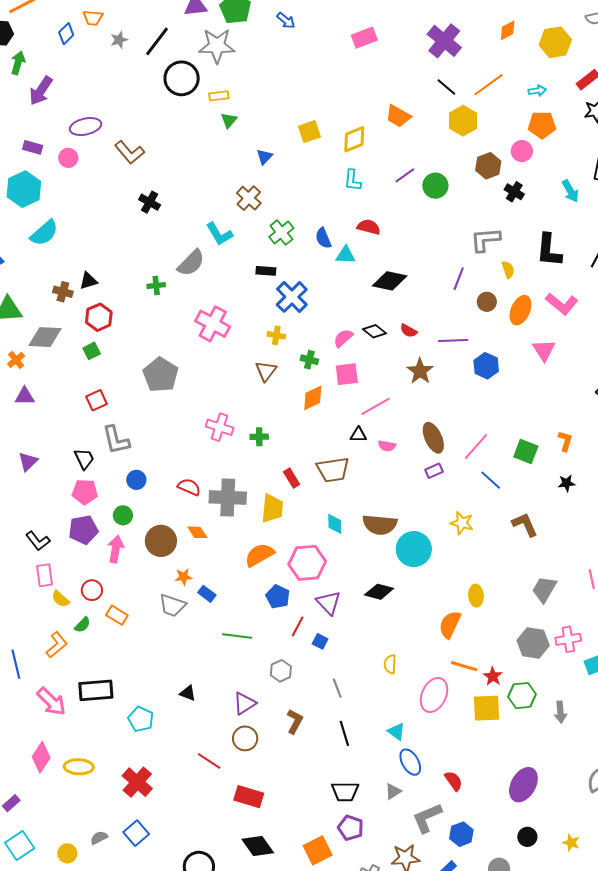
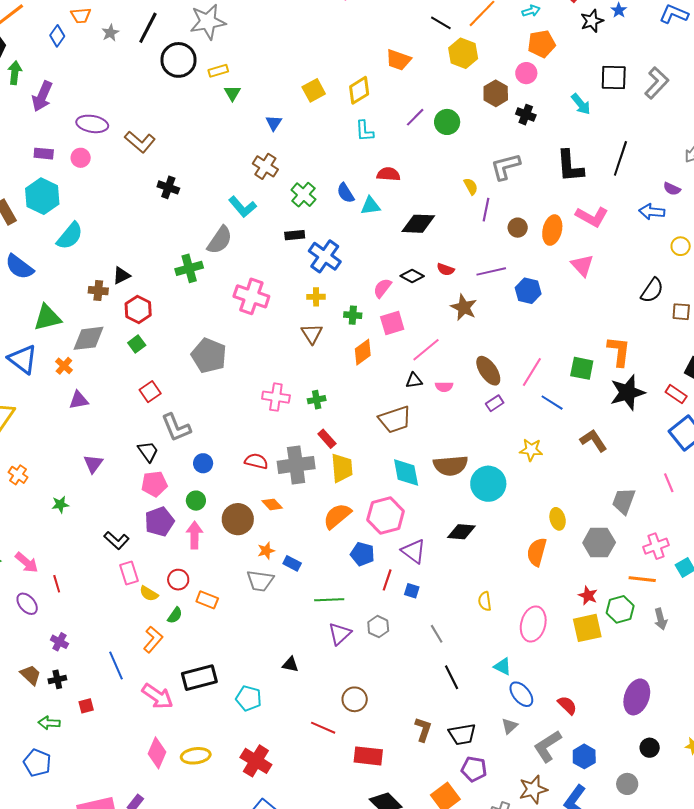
purple ellipse: (86, 127) -> (92, 124), turned 32
yellow semicircle: (508, 270) -> (471, 186), moved
green cross: (156, 285) -> (189, 268), size x1.5
orange L-shape: (565, 441) -> (619, 351), size x1.5
red rectangle: (292, 478) -> (327, 439), moved
black star: (567, 483) -> (627, 393), size x2.0
cyan diamond: (335, 524) -> (406, 472), size x1.5
gray hexagon: (533, 643) -> (599, 543), moved
orange line: (464, 666) -> (642, 579), moved
purple triangle: (244, 703) -> (340, 634), moved
brown L-shape: (295, 721) -> (423, 729), moved

